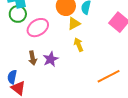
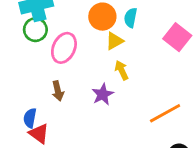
pink ellipse: (38, 28) -> (64, 48), turned -30
purple star: (51, 59) -> (103, 94), moved

